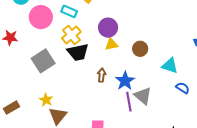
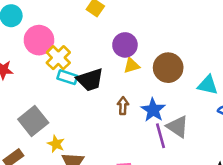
cyan rectangle: (69, 11) -> (67, 77), moved
yellow cross: (71, 35) -> (58, 58), moved
brown circle: (140, 49) -> (168, 68), size x1.5
gray square: (43, 61) -> (33, 121), moved

